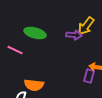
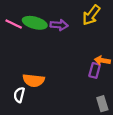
purple arrow: (74, 35) -> (59, 25), moved
pink line: (15, 50) -> (14, 24), moved

